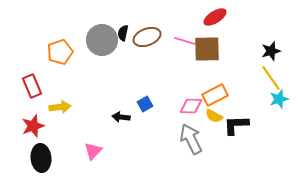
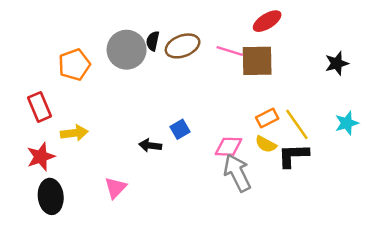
yellow line: (271, 78) -> (297, 124), moved
orange rectangle: (215, 95) -> (267, 118), size x0.7
pink diamond: (191, 106) -> (229, 147), moved

